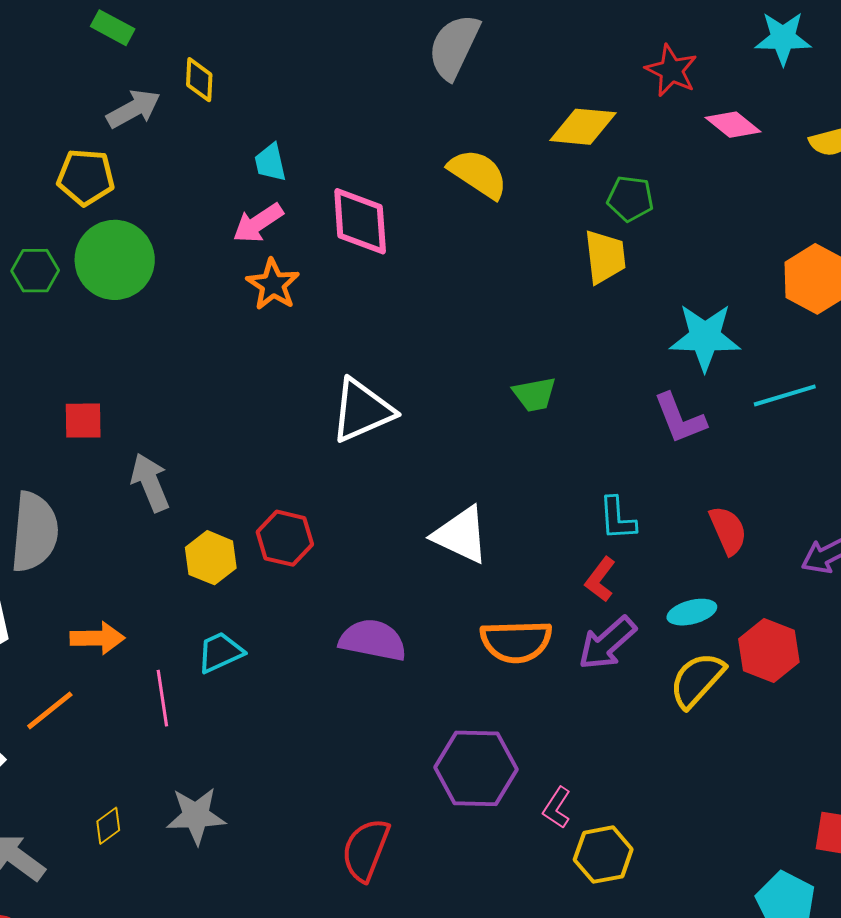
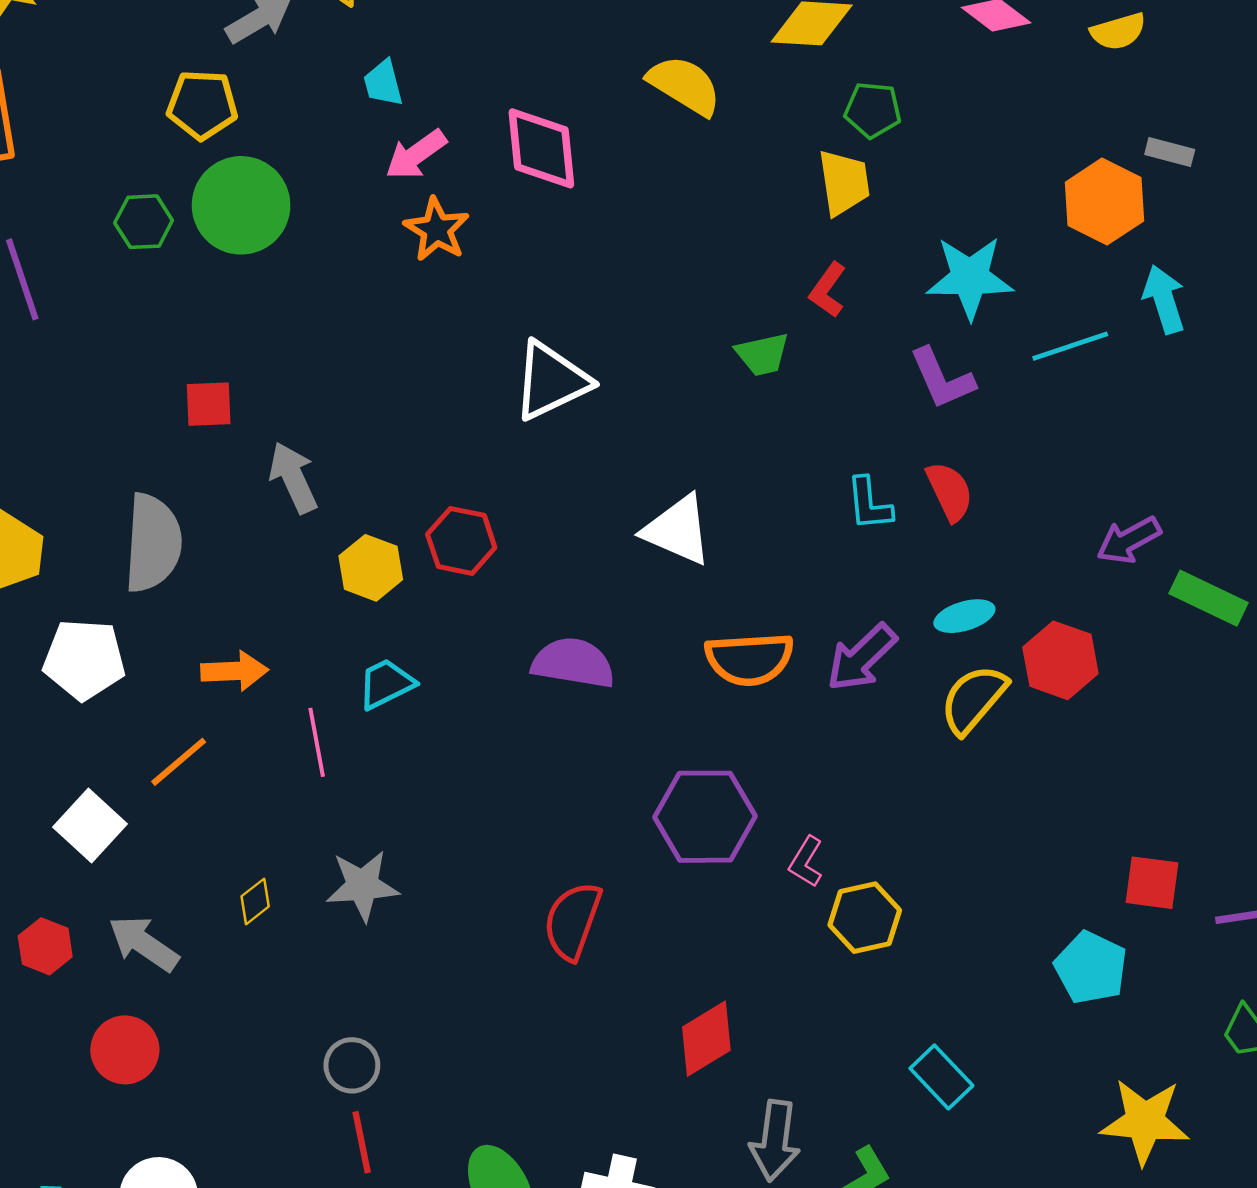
cyan trapezoid: (270, 162) -> (383, 83), moved
red semicircle: (728, 530) -> (950, 491), moved
red L-shape: (600, 579) -> (828, 290), moved

